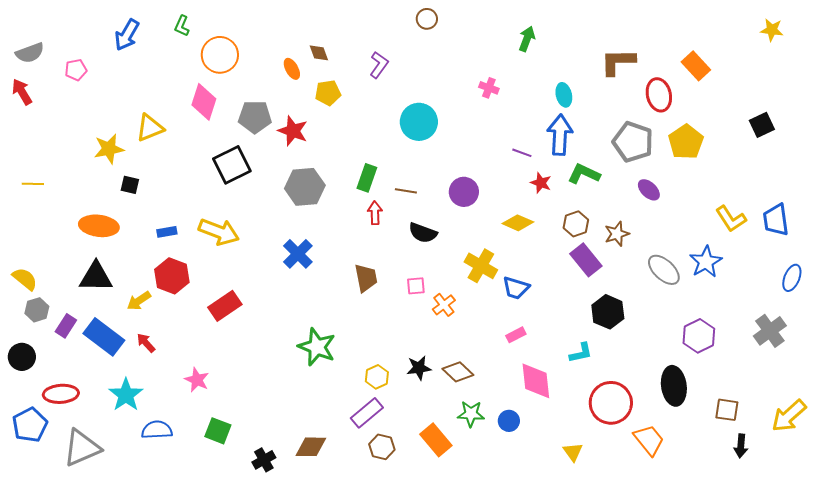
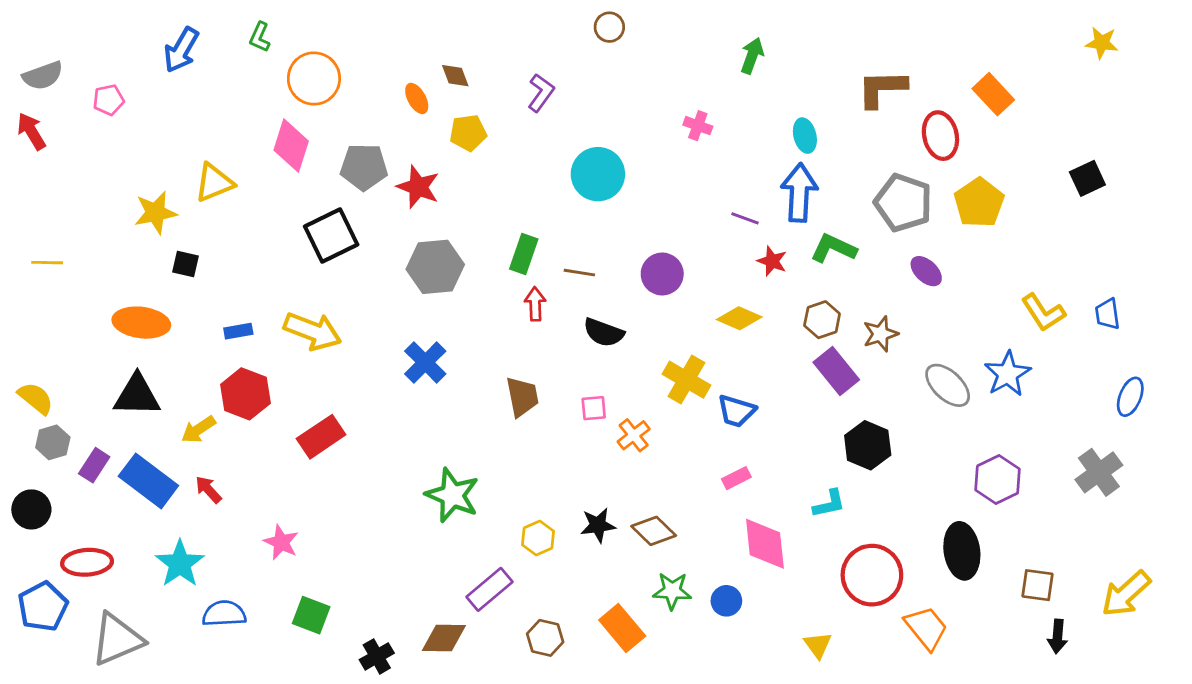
blue trapezoid: (776, 220) -> (1107, 314), size x0.7
purple rectangle: (367, 413) -> (489, 589), moved

